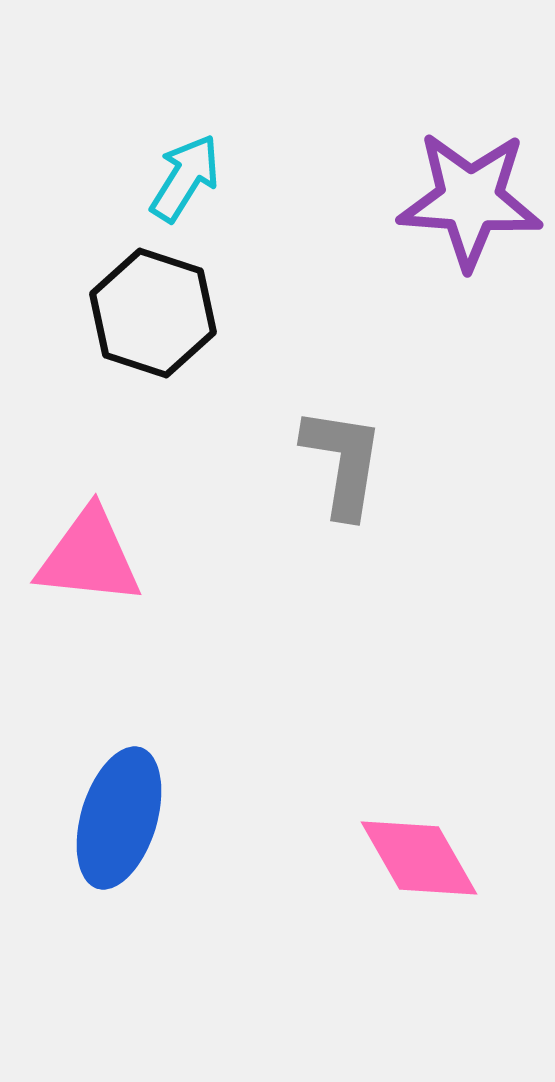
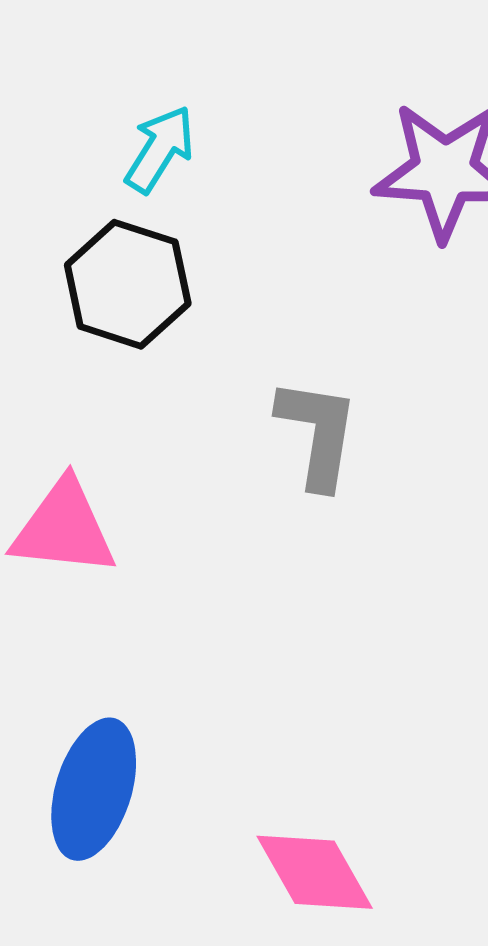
pink diamond: (419, 858) -> (315, 872), moved

